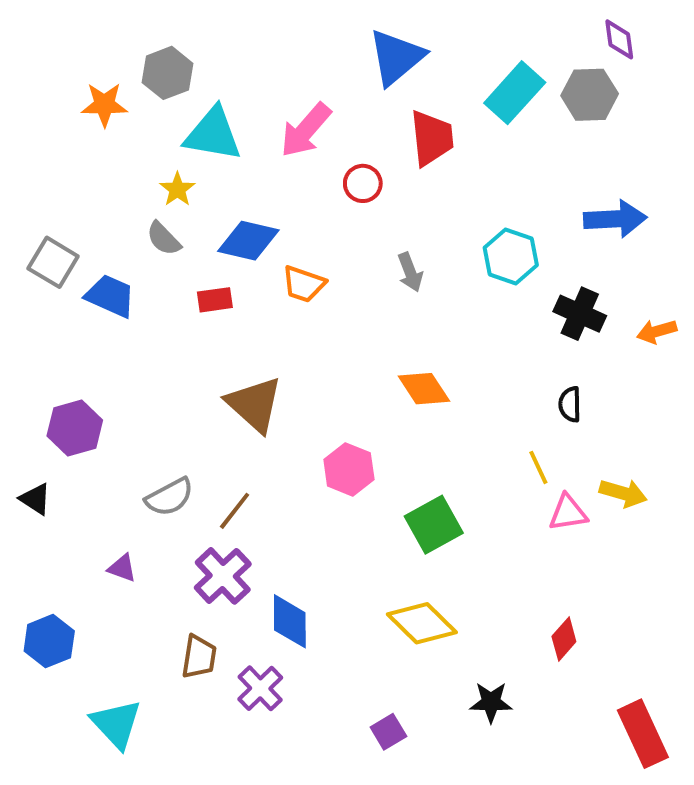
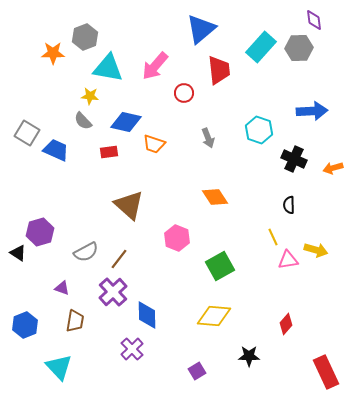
yellow star: (177, 189) -> (90, 96), turned -30
purple hexagon: (75, 428) -> (40, 232), moved
yellow diamond: (422, 623) -> (214, 316), turned -40
brown trapezoid: (199, 657) -> (75, 321), moved

